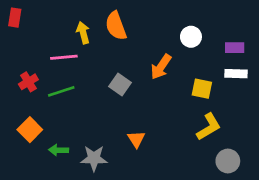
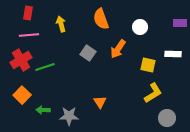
red rectangle: (15, 18) -> (28, 13), moved
orange semicircle: (116, 26) -> (101, 19), moved
purple rectangle: (235, 48) -> (180, 23), moved
pink line: (64, 57) -> (29, 35), moved
red cross: (28, 82) -> (21, 60), size x1.5
gray square: (120, 85) -> (88, 53), moved

